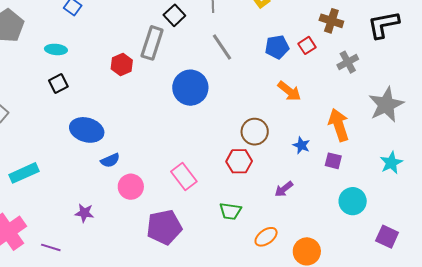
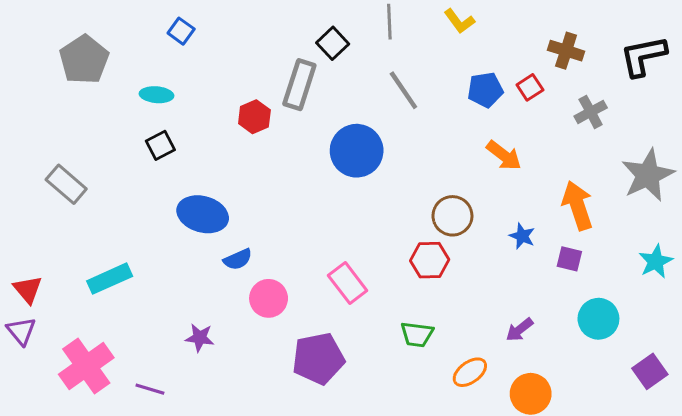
purple arrow: (284, 189) -> (520, 330), moved
purple square: (387, 237) -> (650, 371), turned 30

